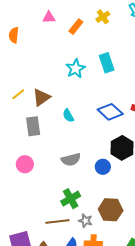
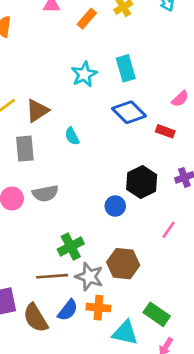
blue diamond: (110, 112) -> (129, 112), moved
gray semicircle: (71, 160) -> (45, 193), moved
gray star: (85, 221) -> (89, 277), size x1.5

